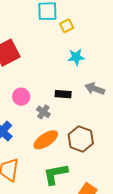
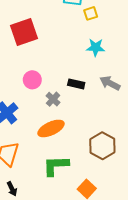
brown hexagon: (81, 139) -> (102, 146), moved

